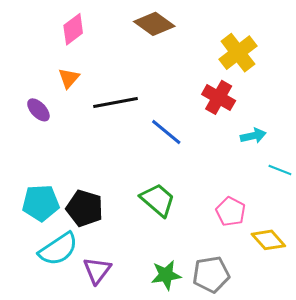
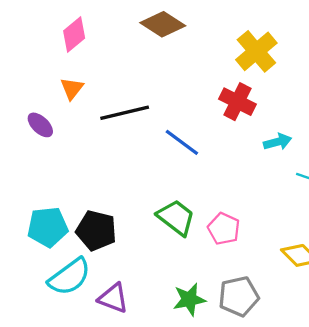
pink pentagon: (231, 212) -> (224, 229), moved
purple triangle: (97, 270) -> (113, 298), turned -44

